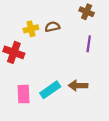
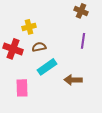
brown semicircle: (52, 27) -> (39, 47), moved
cyan rectangle: (50, 90) -> (47, 67), moved

